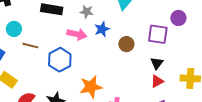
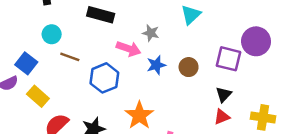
gray star: (87, 12) -> (151, 33), moved
purple circle: (178, 18) -> (256, 41), size x1.5
blue star: (102, 29) -> (156, 65), moved
orange star: (91, 87) -> (139, 115), turned -30

